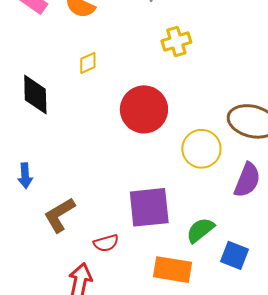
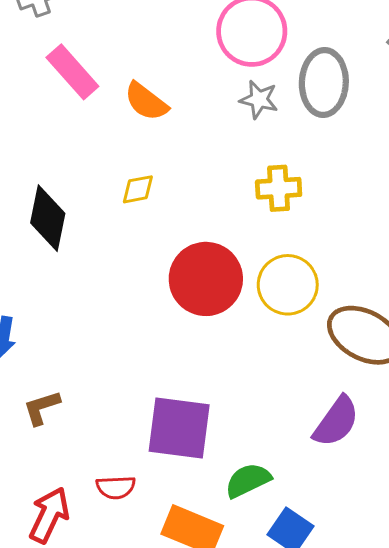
yellow circle: (201, 149) -> (288, 285), moved
brown L-shape: (60, 215) -> (42, 408), size x0.7
red semicircle: (106, 243) -> (116, 487), moved

